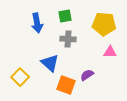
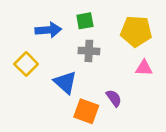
blue arrow: (37, 23) -> (48, 30), turned -84
purple semicircle: (87, 75) -> (114, 98), turned 88
yellow square: (20, 77) -> (26, 64), moved

